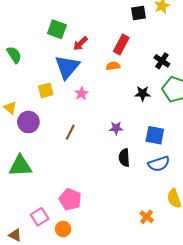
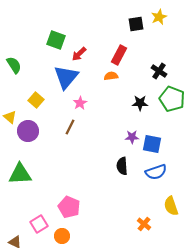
yellow square: (46, 90) -> (36, 100), moved, turned -35
purple star: (116, 128) -> (132, 137), moved
brown line: (70, 132) -> (70, 127), moved

